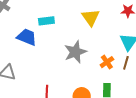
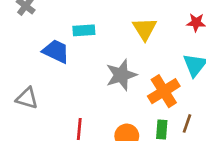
orange cross: (107, 62) -> (164, 91), size x1.6
brown line: (126, 63) -> (187, 123), moved

